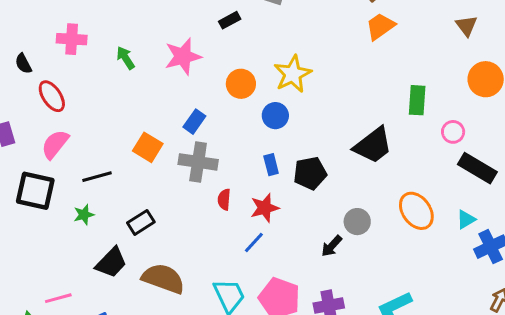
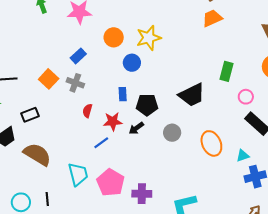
orange square: (148, 147) -> (49, 79), moved
gray cross: (198, 162) -> (75, 83), size x0.7
gray circle: (357, 222) -> (172, 133), moved
black arrow: (332, 246) -> (136, 128), moved

